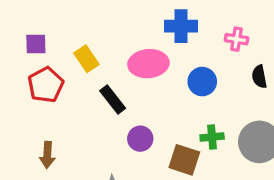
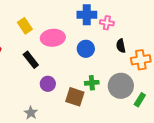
blue cross: (181, 26) -> (87, 15), moved
yellow rectangle: (86, 59) -> (25, 26), moved

